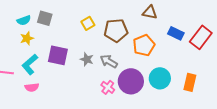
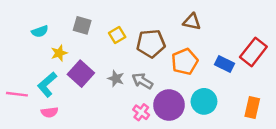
gray square: (45, 18) -> (82, 25), moved
blue rectangle: (176, 33) -> (225, 64), moved
yellow star: (27, 38) -> (59, 53), moved
purple square: (58, 55) -> (81, 74), turned 30
orange rectangle: (190, 82) -> (252, 107), moved

